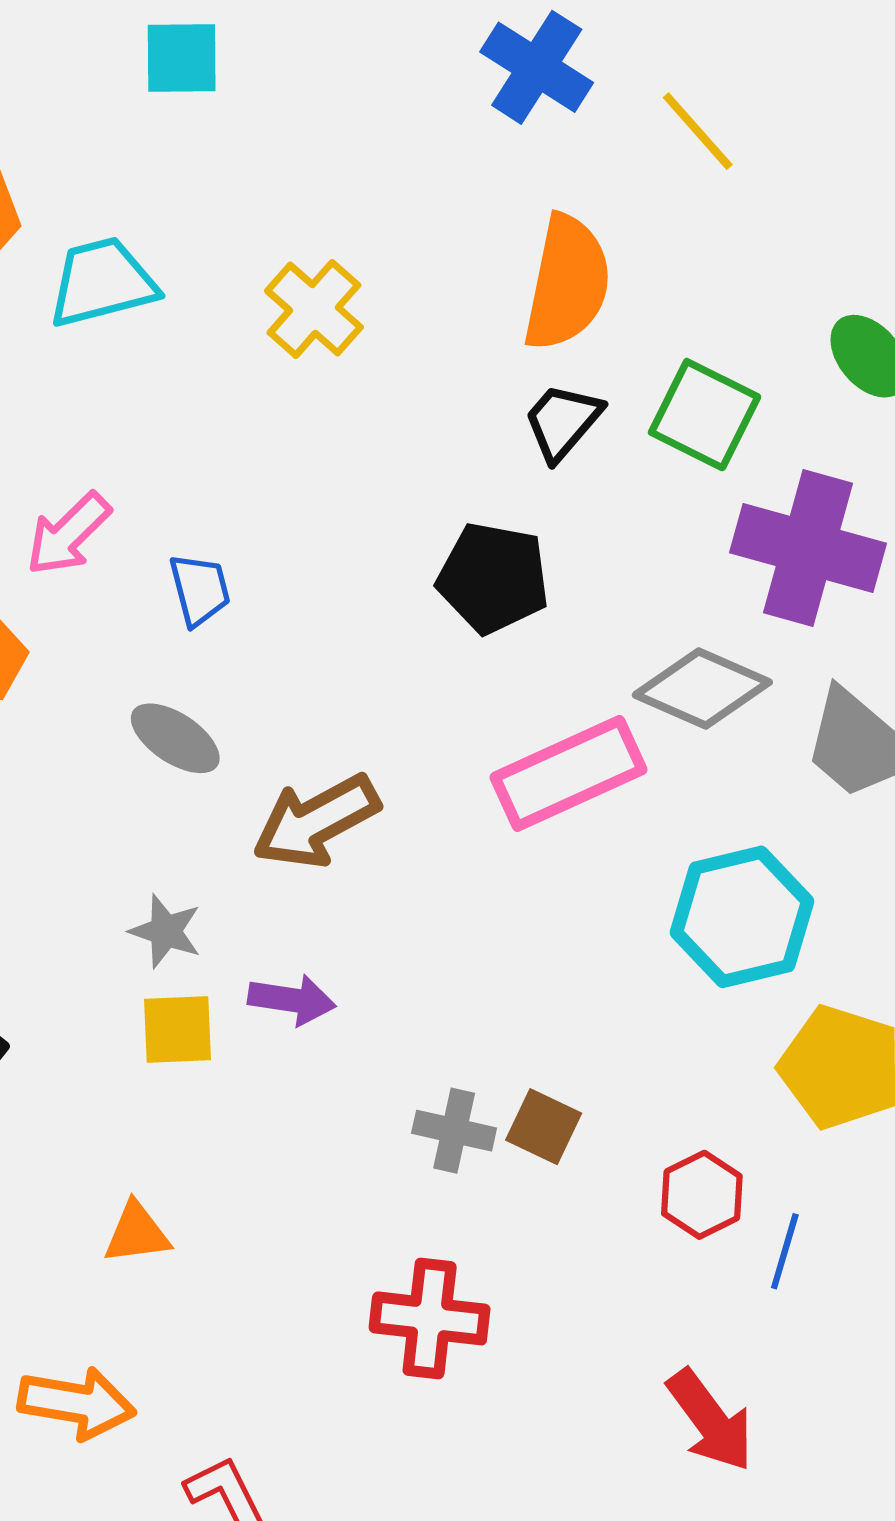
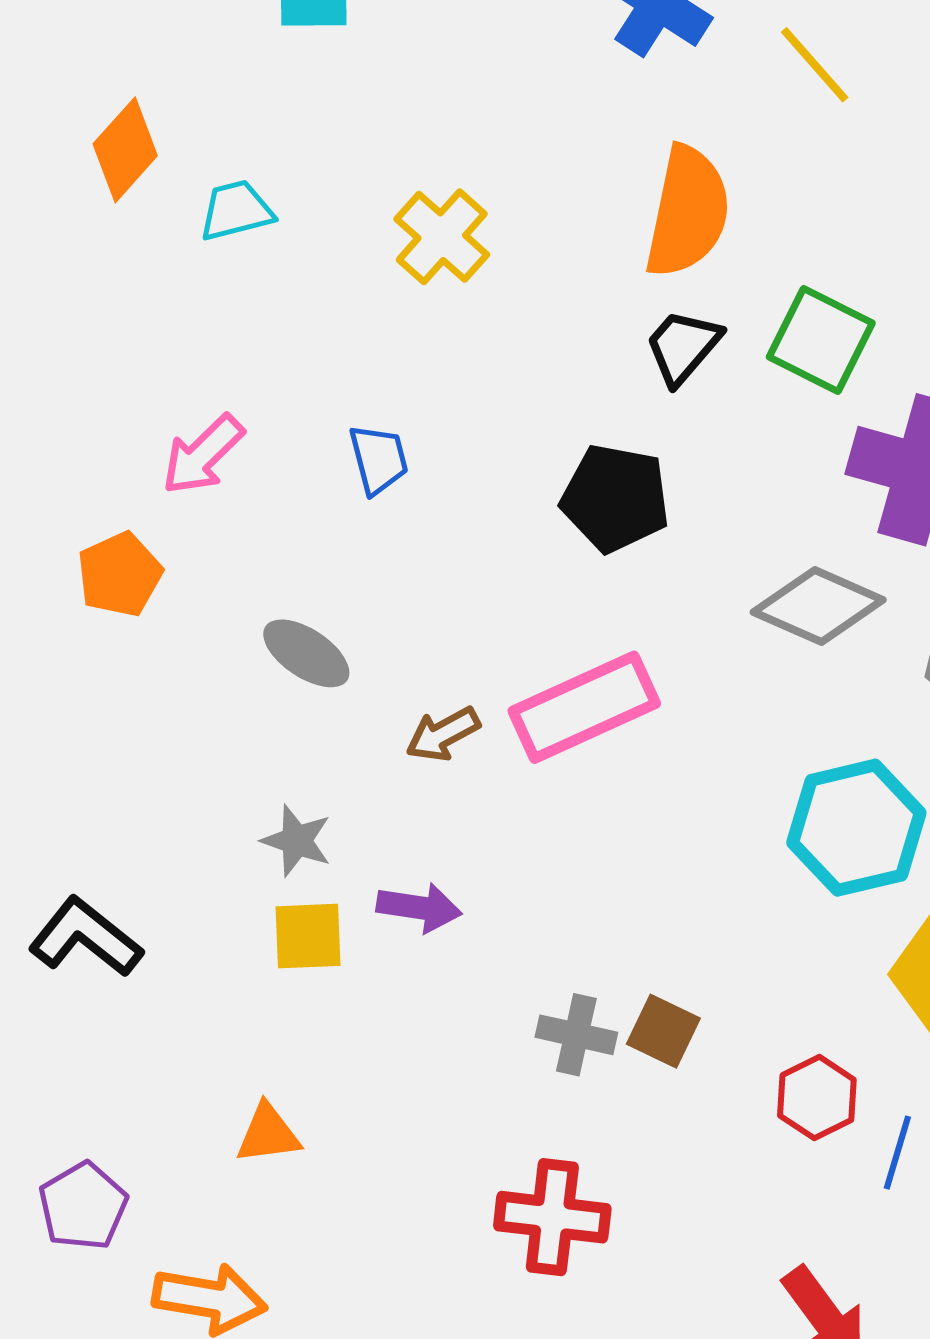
cyan trapezoid: (102, 282) -> (236, 210), size x0.7
blue trapezoid: (200, 590) -> (379, 459), moved
pink rectangle: (569, 773) -> (584, 707), moved
brown arrow: (316, 821) -> (443, 734), size x0.6

